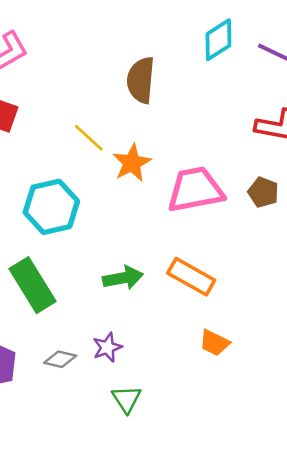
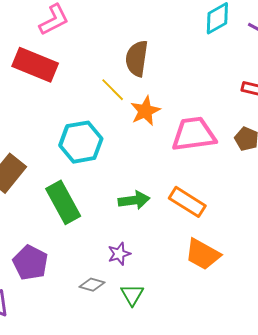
brown semicircle: (141, 80) -> (137, 58), moved
orange trapezoid: (214, 343) -> (203, 254), size x1.5
gray diamond: (60, 359) -> (92, 285), moved

